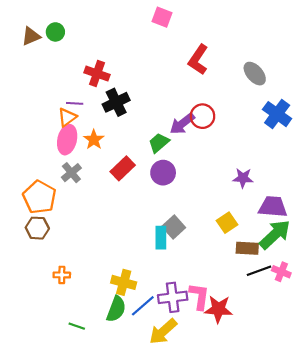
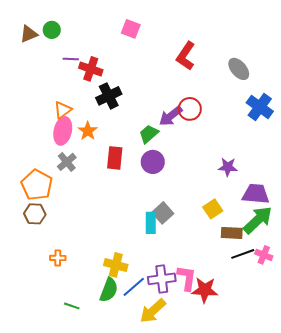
pink square: (162, 17) -> (131, 29), moved
purple line: (75, 103) -> (71, 59), moved
red rectangle: (123, 168) -> (115, 158), turned -40

